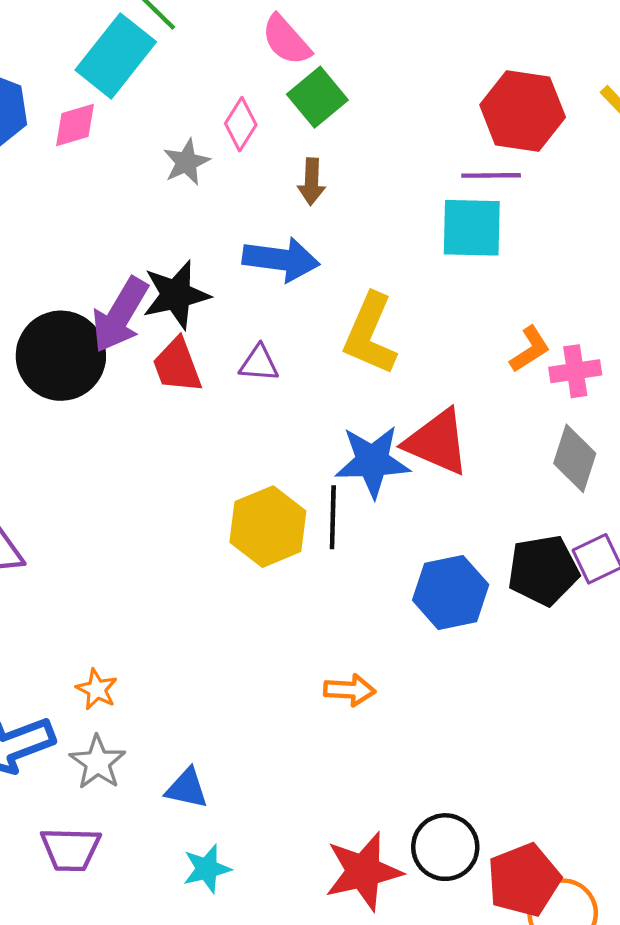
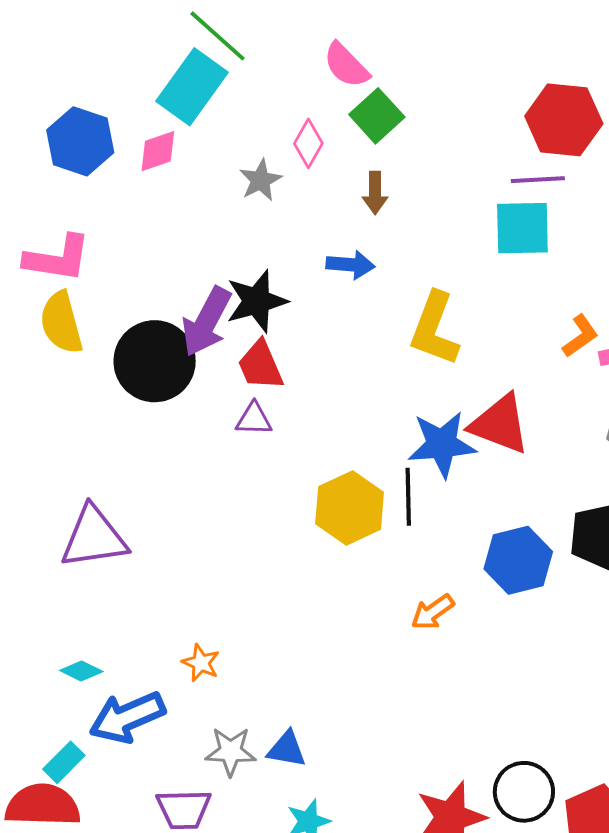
blue arrow: (281, 259) -> (350, 265), size x0.7
purple triangle: (259, 363) -> (254, 419), moved
orange arrow: (350, 690) -> (433, 612), moved, turned 144
gray star: (98, 762) -> (231, 751), moved, turned -30

